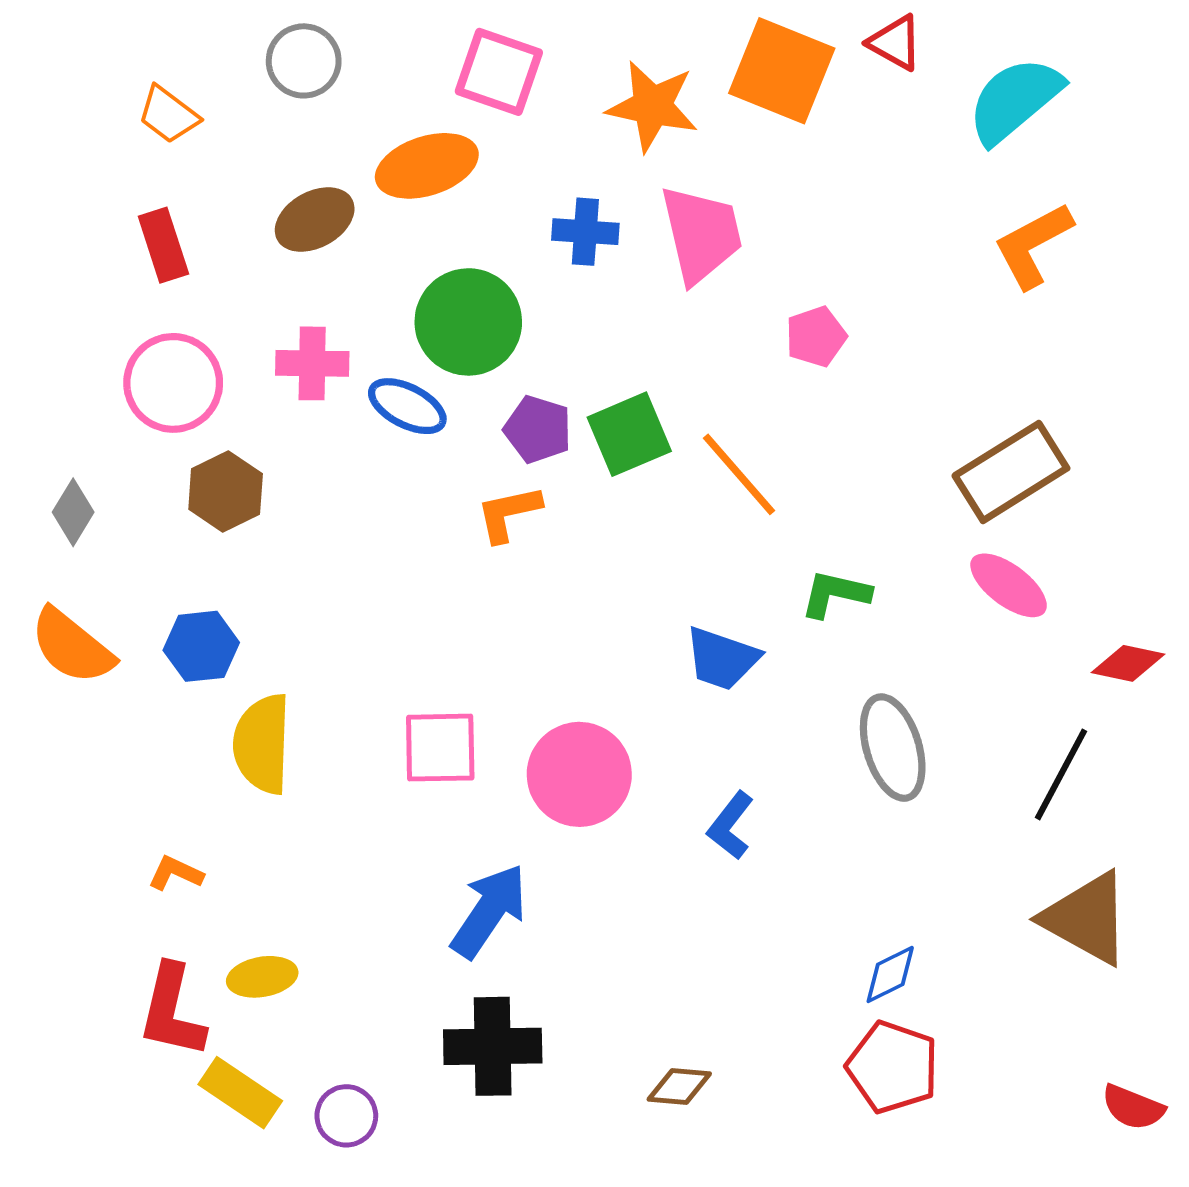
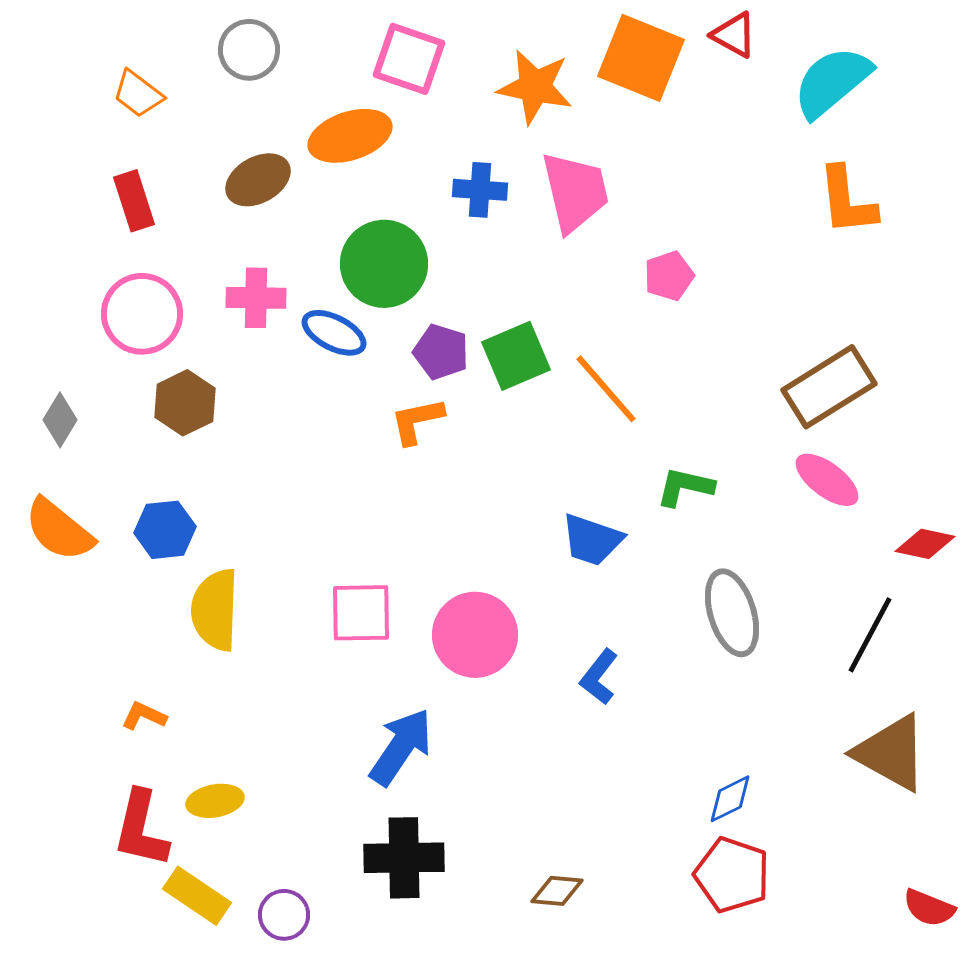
orange L-shape: (1033, 245) -> (847, 201), turned -68

